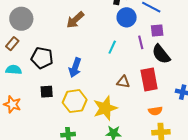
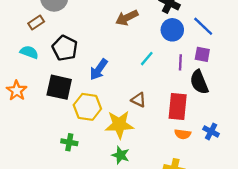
brown arrow: (75, 20) -> (127, 18), moved
brown triangle: (123, 82) -> (139, 100), moved
black square: (47, 92) -> (59, 87), size x1.6
orange semicircle: (155, 111) -> (183, 134), moved

